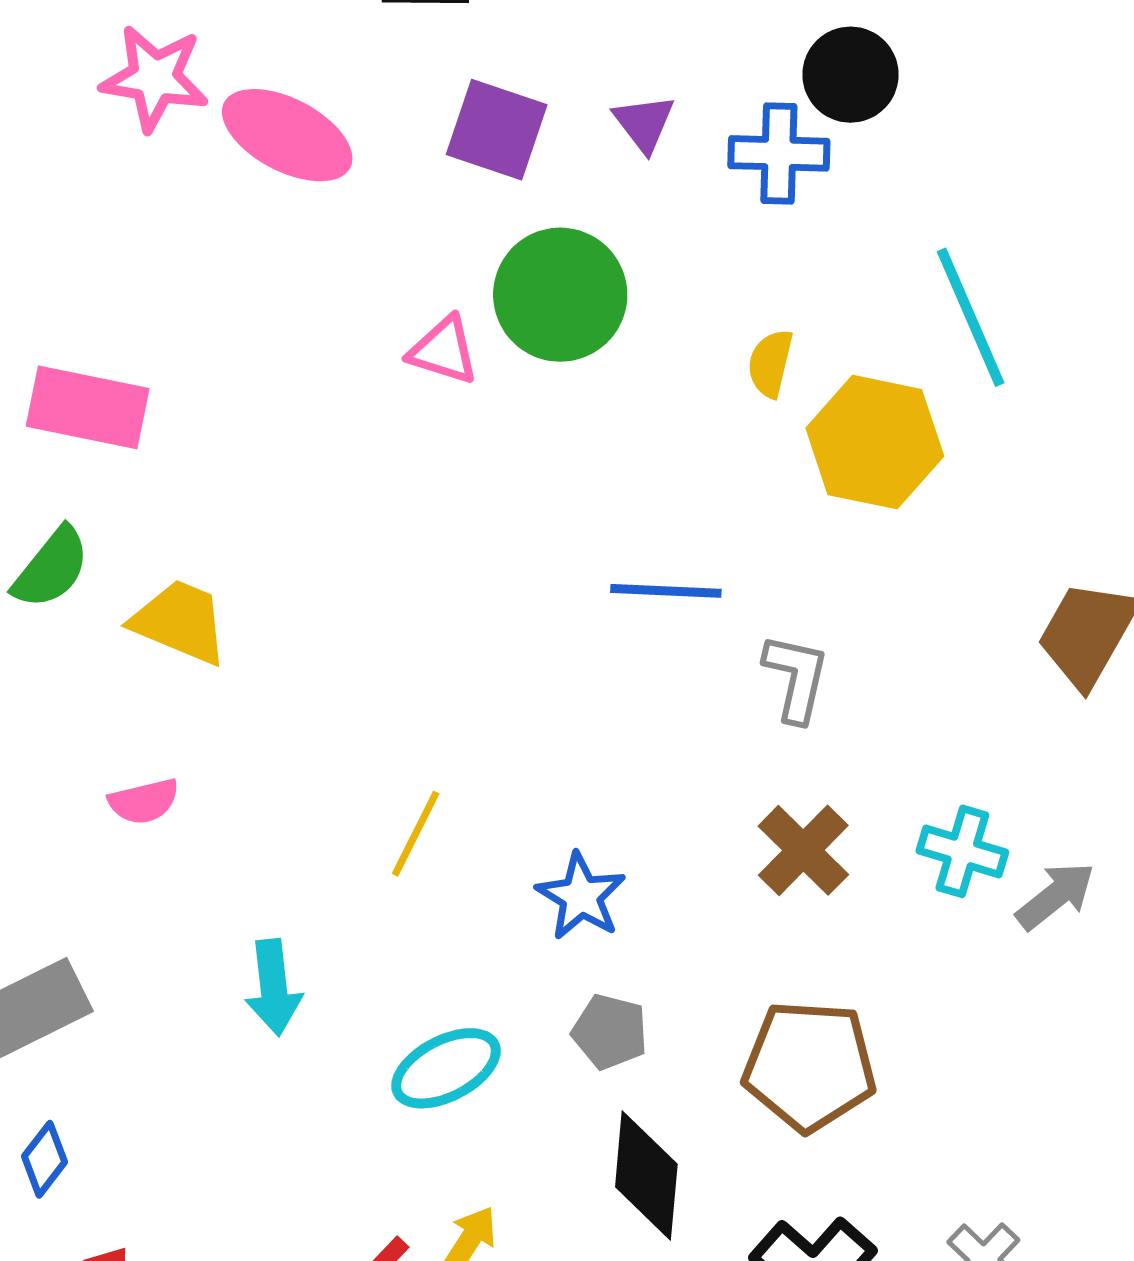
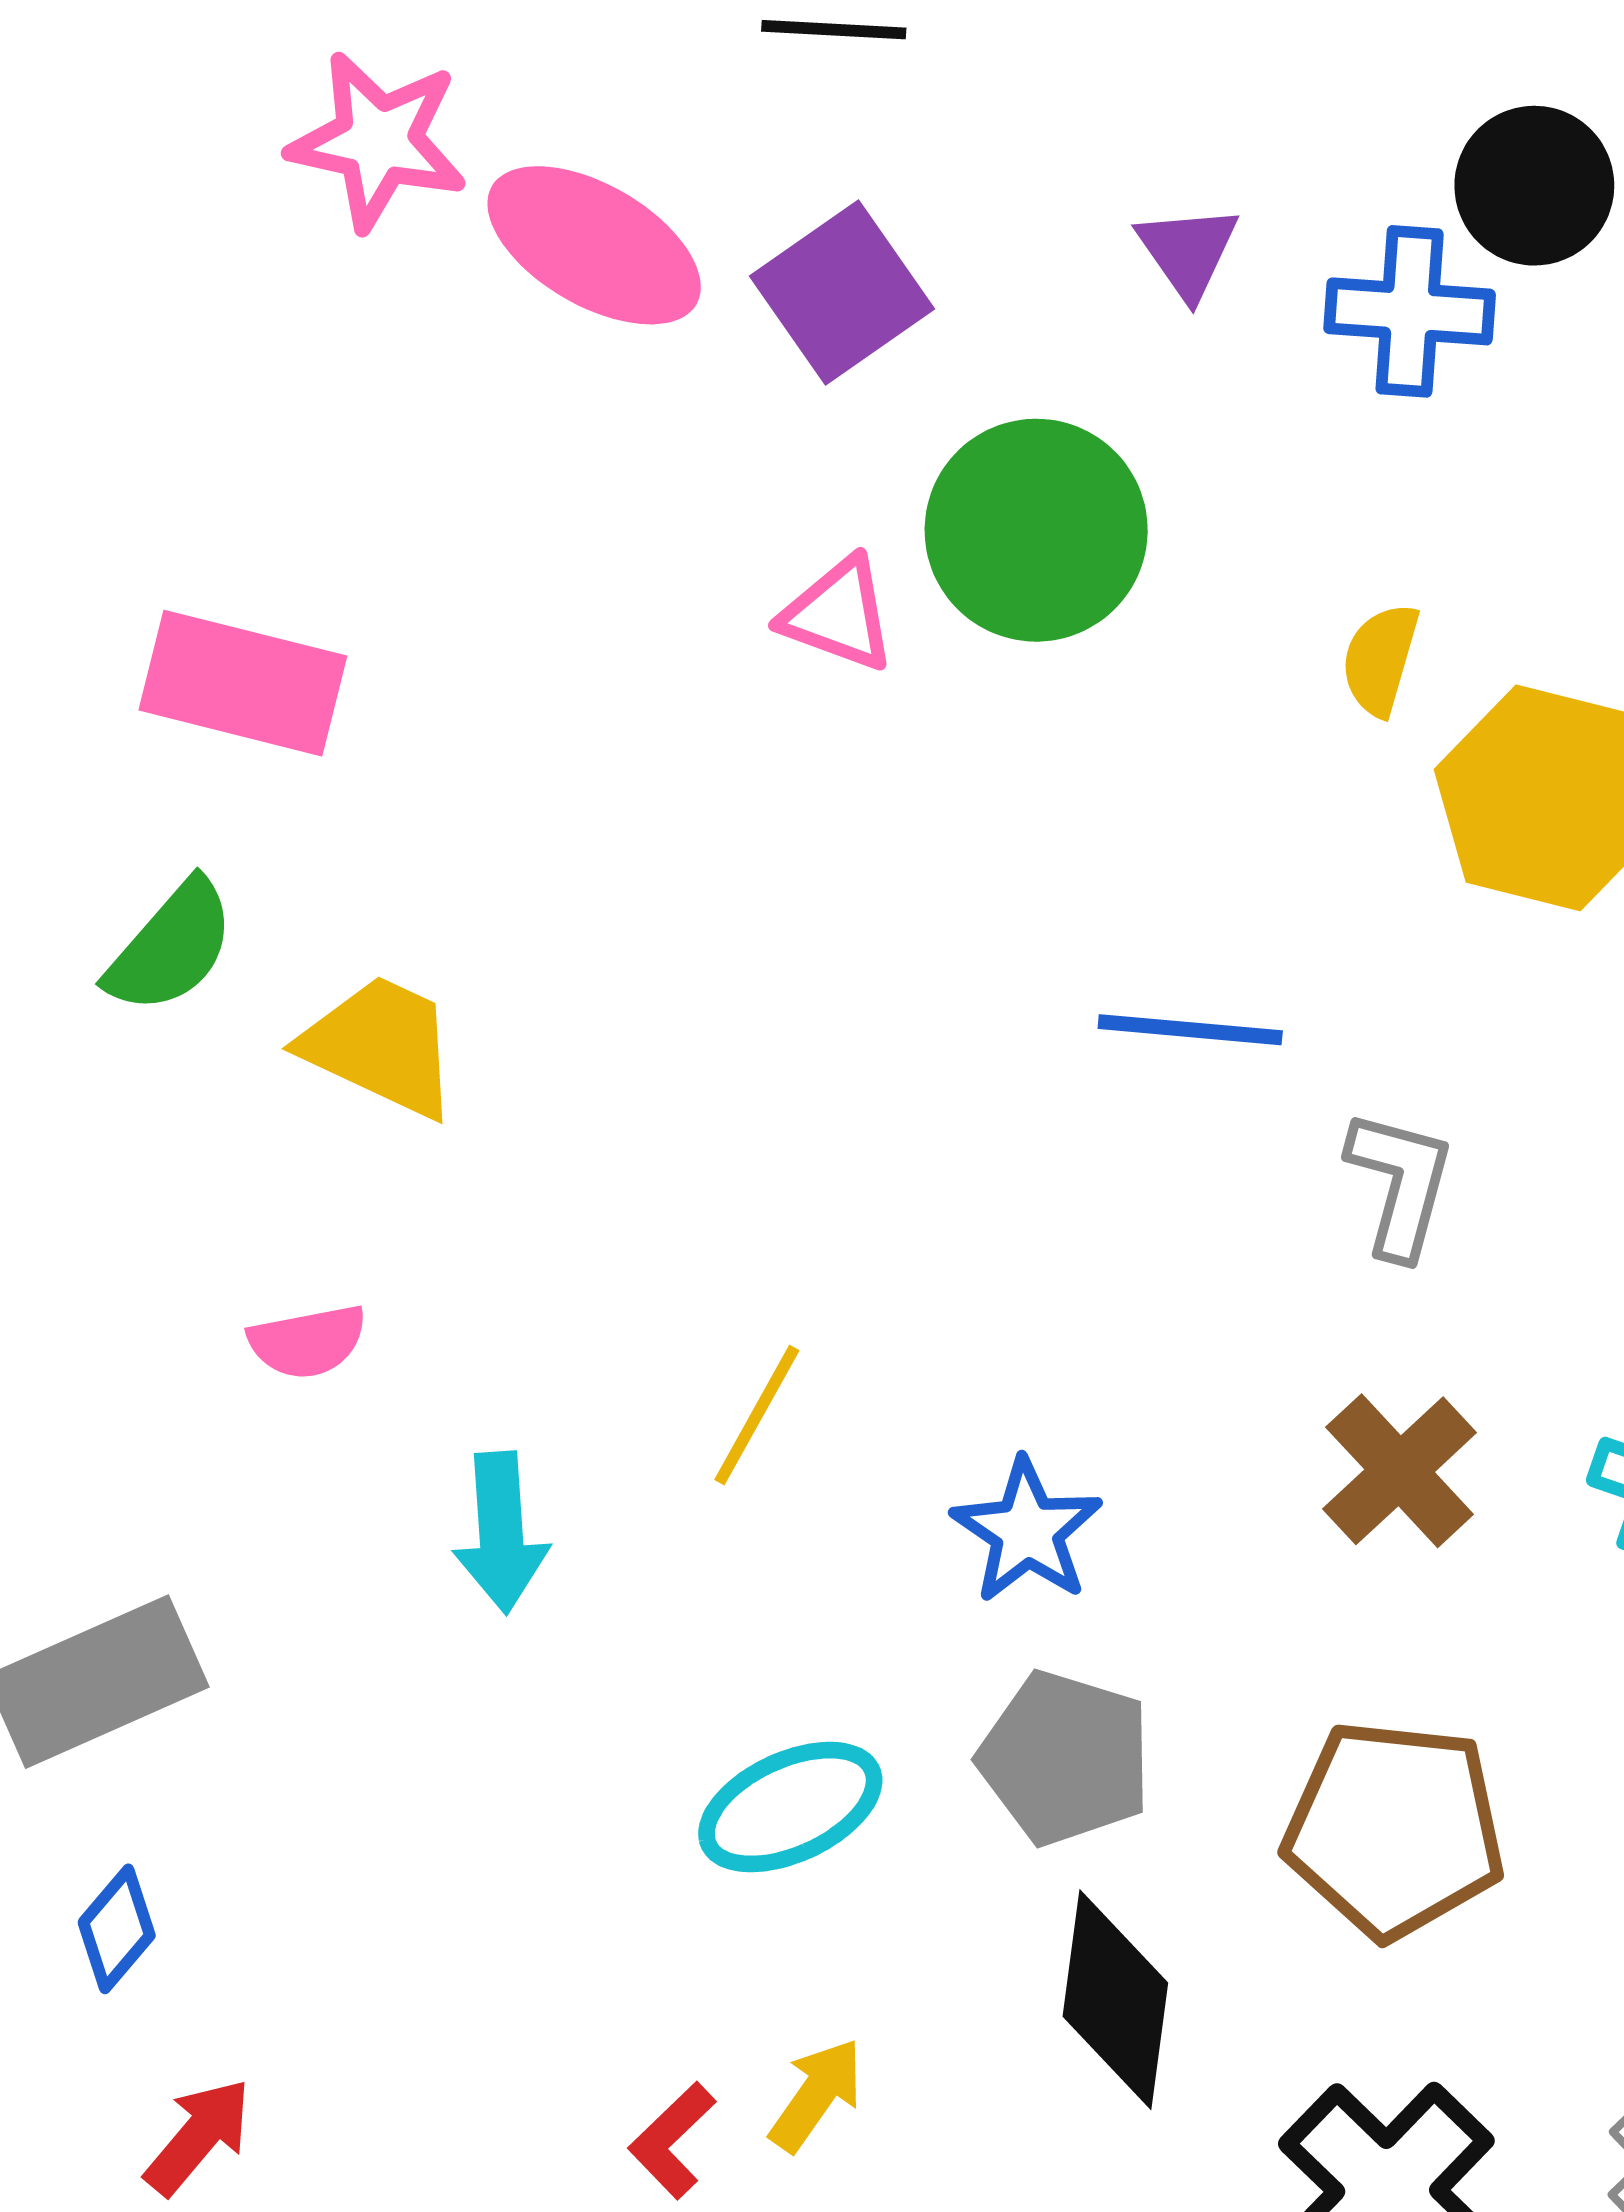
purple square: (497, 130) -> (842, 292), moved, turned 34
cyan arrow: (273, 987) -> (501, 1532), moved
gray pentagon: (610, 1032) -> (1065, 1758), size x1.4

